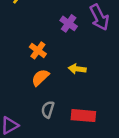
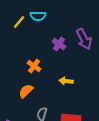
orange semicircle: (40, 78) -> (26, 91), moved

